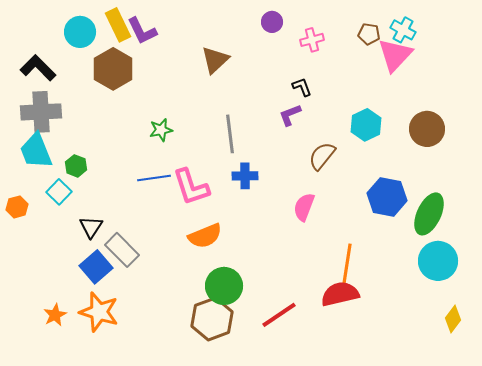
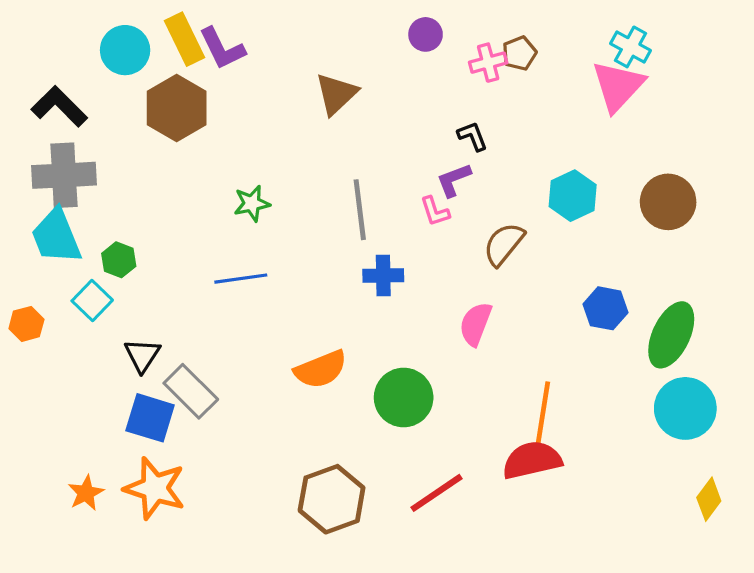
brown pentagon: (369, 34) -> (519, 53), moved, turned -30
pink L-shape: (191, 187) -> (435, 211), moved, size x0.5
blue hexagon: (387, 197) -> (605, 308), size x0.7
blue square: (96, 267) -> (150, 418), turned -32
green circle: (224, 286) -> (404, 398), moved

